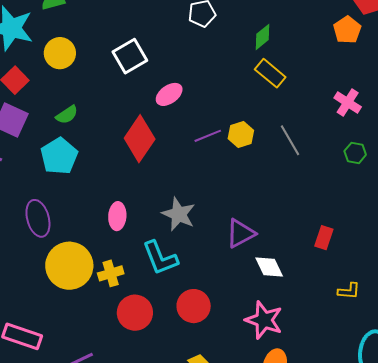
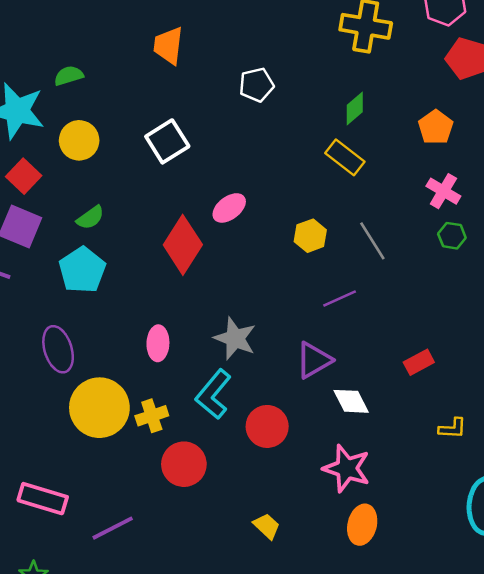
orange pentagon: (347, 30) -> (436, 127), moved
green diamond: (262, 37) -> (355, 108), moved
pink ellipse: (169, 94) -> (229, 208), moved
purple line: (208, 136) -> (340, 299), moved
green hexagon: (355, 153) -> (452, 236), moved
red rectangle: (324, 238) -> (419, 362), turned 45
cyan L-shape: (160, 258) -> (213, 394), turned 63
red circle: (194, 306) -> (267, 426), moved

